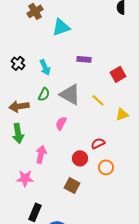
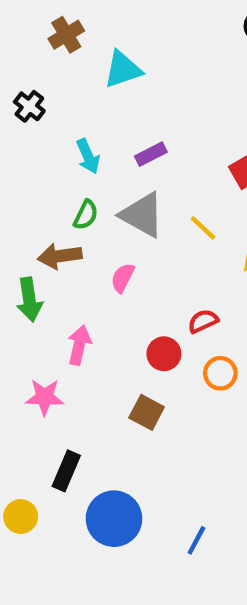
purple rectangle: (84, 59) -> (151, 154), moved, turned -32
black cross: (18, 63) -> (29, 106), moved
brown arrow: (19, 106) -> (60, 256), moved

